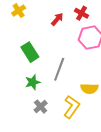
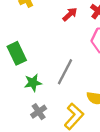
green rectangle: (30, 52) -> (17, 53), moved

